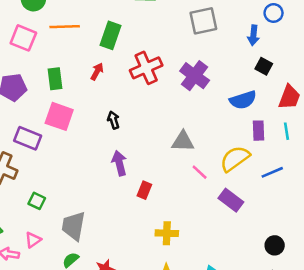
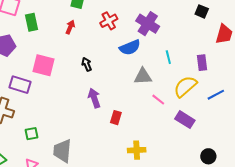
red cross: (146, 68) -> (109, 21), size x0.7
green rectangle: (55, 79) -> (31, 22), moved
blue semicircle: (243, 100) -> (130, 47), moved
cyan line: (286, 131) -> (168, 57), moved
green square: (37, 201) -> (32, 134), turned -32
black circle: (275, 245) -> (208, 156), moved

